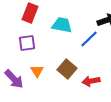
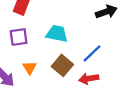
cyan trapezoid: (62, 25) -> (57, 34), moved
blue line: (89, 39) -> (92, 53), moved

